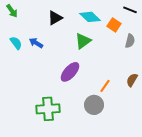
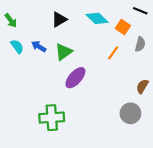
green arrow: (12, 11) -> (11, 21), moved
green triangle: (83, 41) -> (64, 52), moved
orange line: (105, 86) -> (113, 53), moved
gray circle: (94, 105) -> (130, 113), moved

